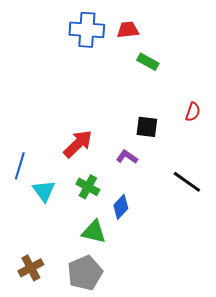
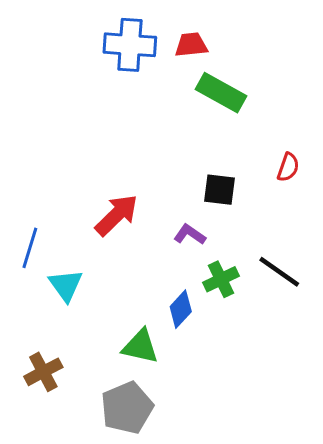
green rectangle: (148, 62) -> (221, 93), size x1.5
green cross: (88, 187) -> (221, 279), moved, turned 35
brown cross: (31, 268) -> (43, 372), moved

